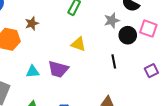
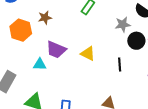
yellow triangle: (78, 44) -> (88, 54), moved
purple trapezoid: (58, 69) -> (56, 50), moved

